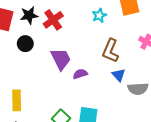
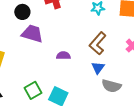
purple trapezoid: (61, 59) -> (32, 34), moved, turned -65

